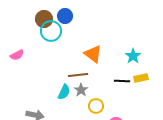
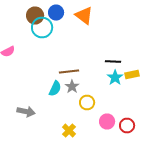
orange triangle: (93, 54) -> (84, 16), moved
cyan star: (133, 56) -> (115, 78), moved
black line: (122, 81) -> (113, 62), moved

